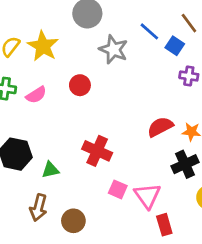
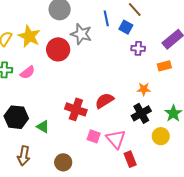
blue line: (149, 31) -> (106, 18), turned 42
red circle: (80, 85) -> (58, 49), moved, size x1.5
red semicircle: (160, 127) -> (104, 101), moved
green triangle: (50, 170) -> (43, 127), turned 48
brown arrow: (38, 208) -> (24, 156), moved

